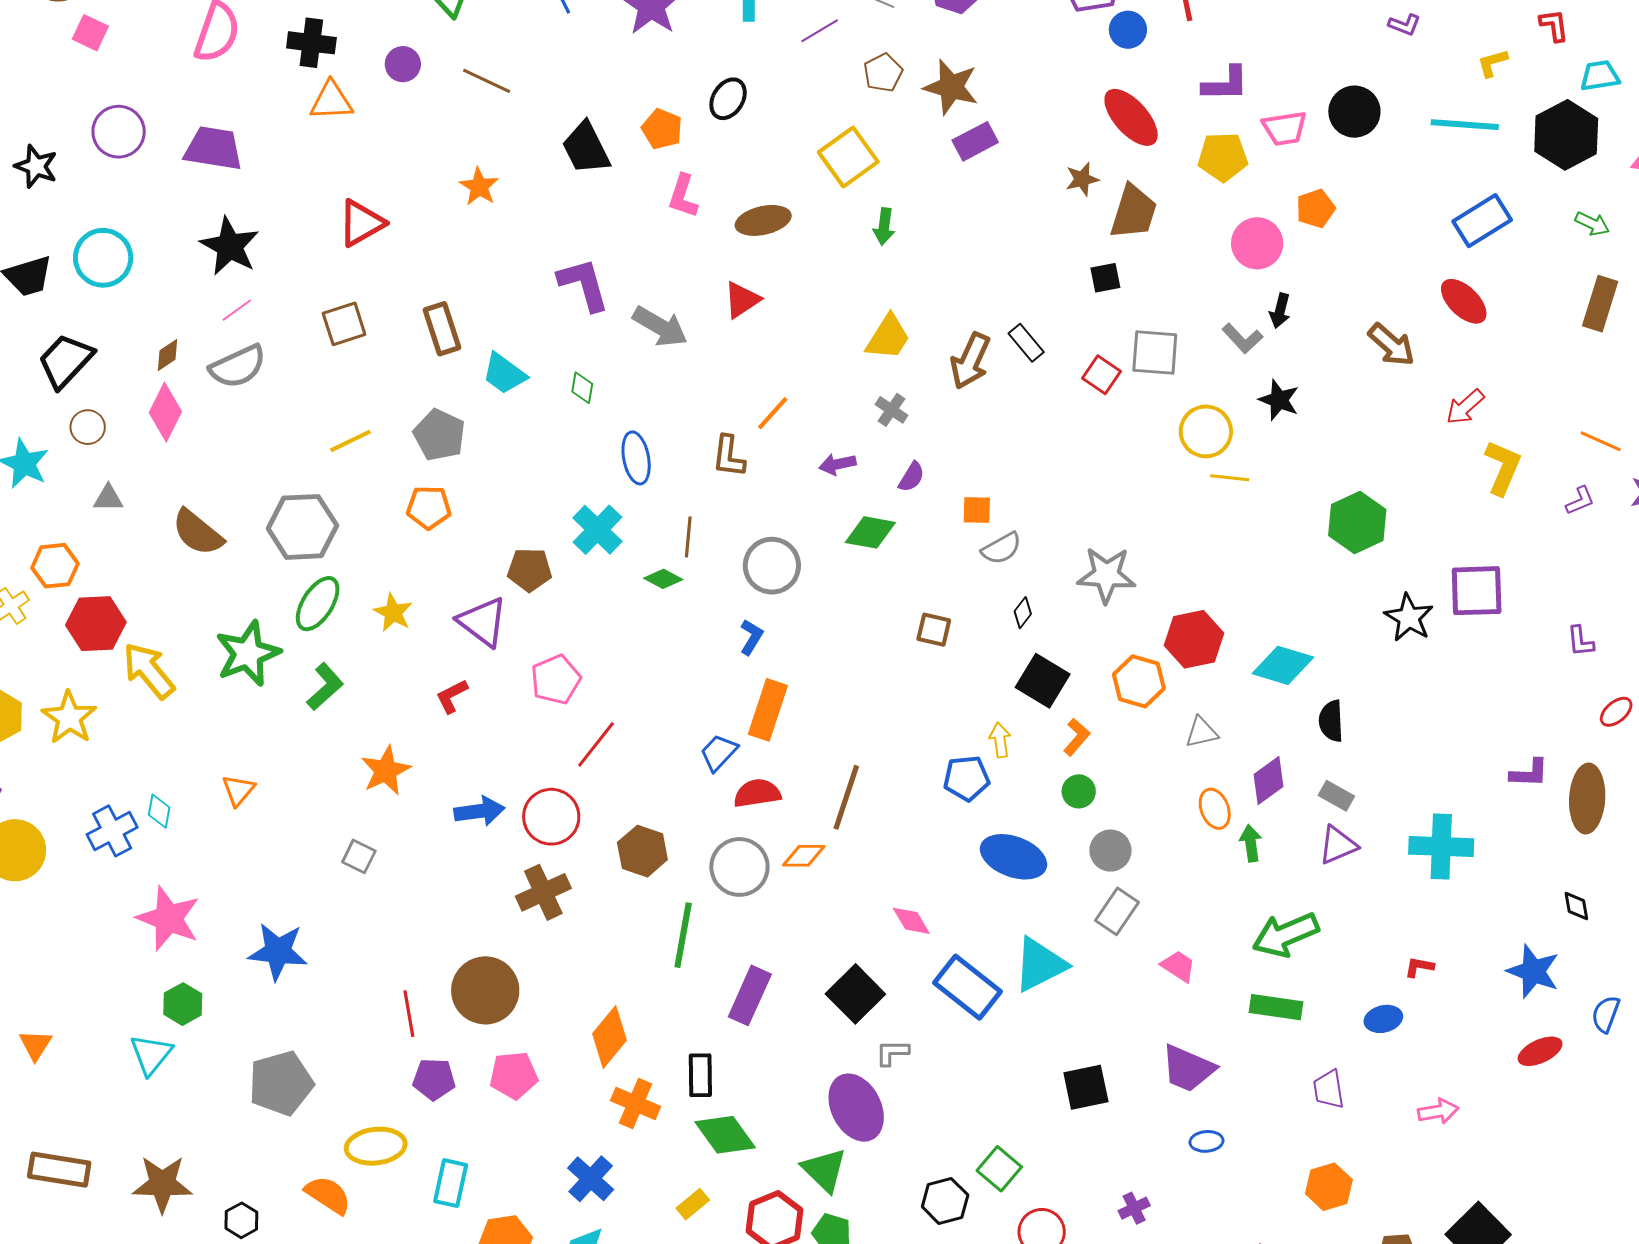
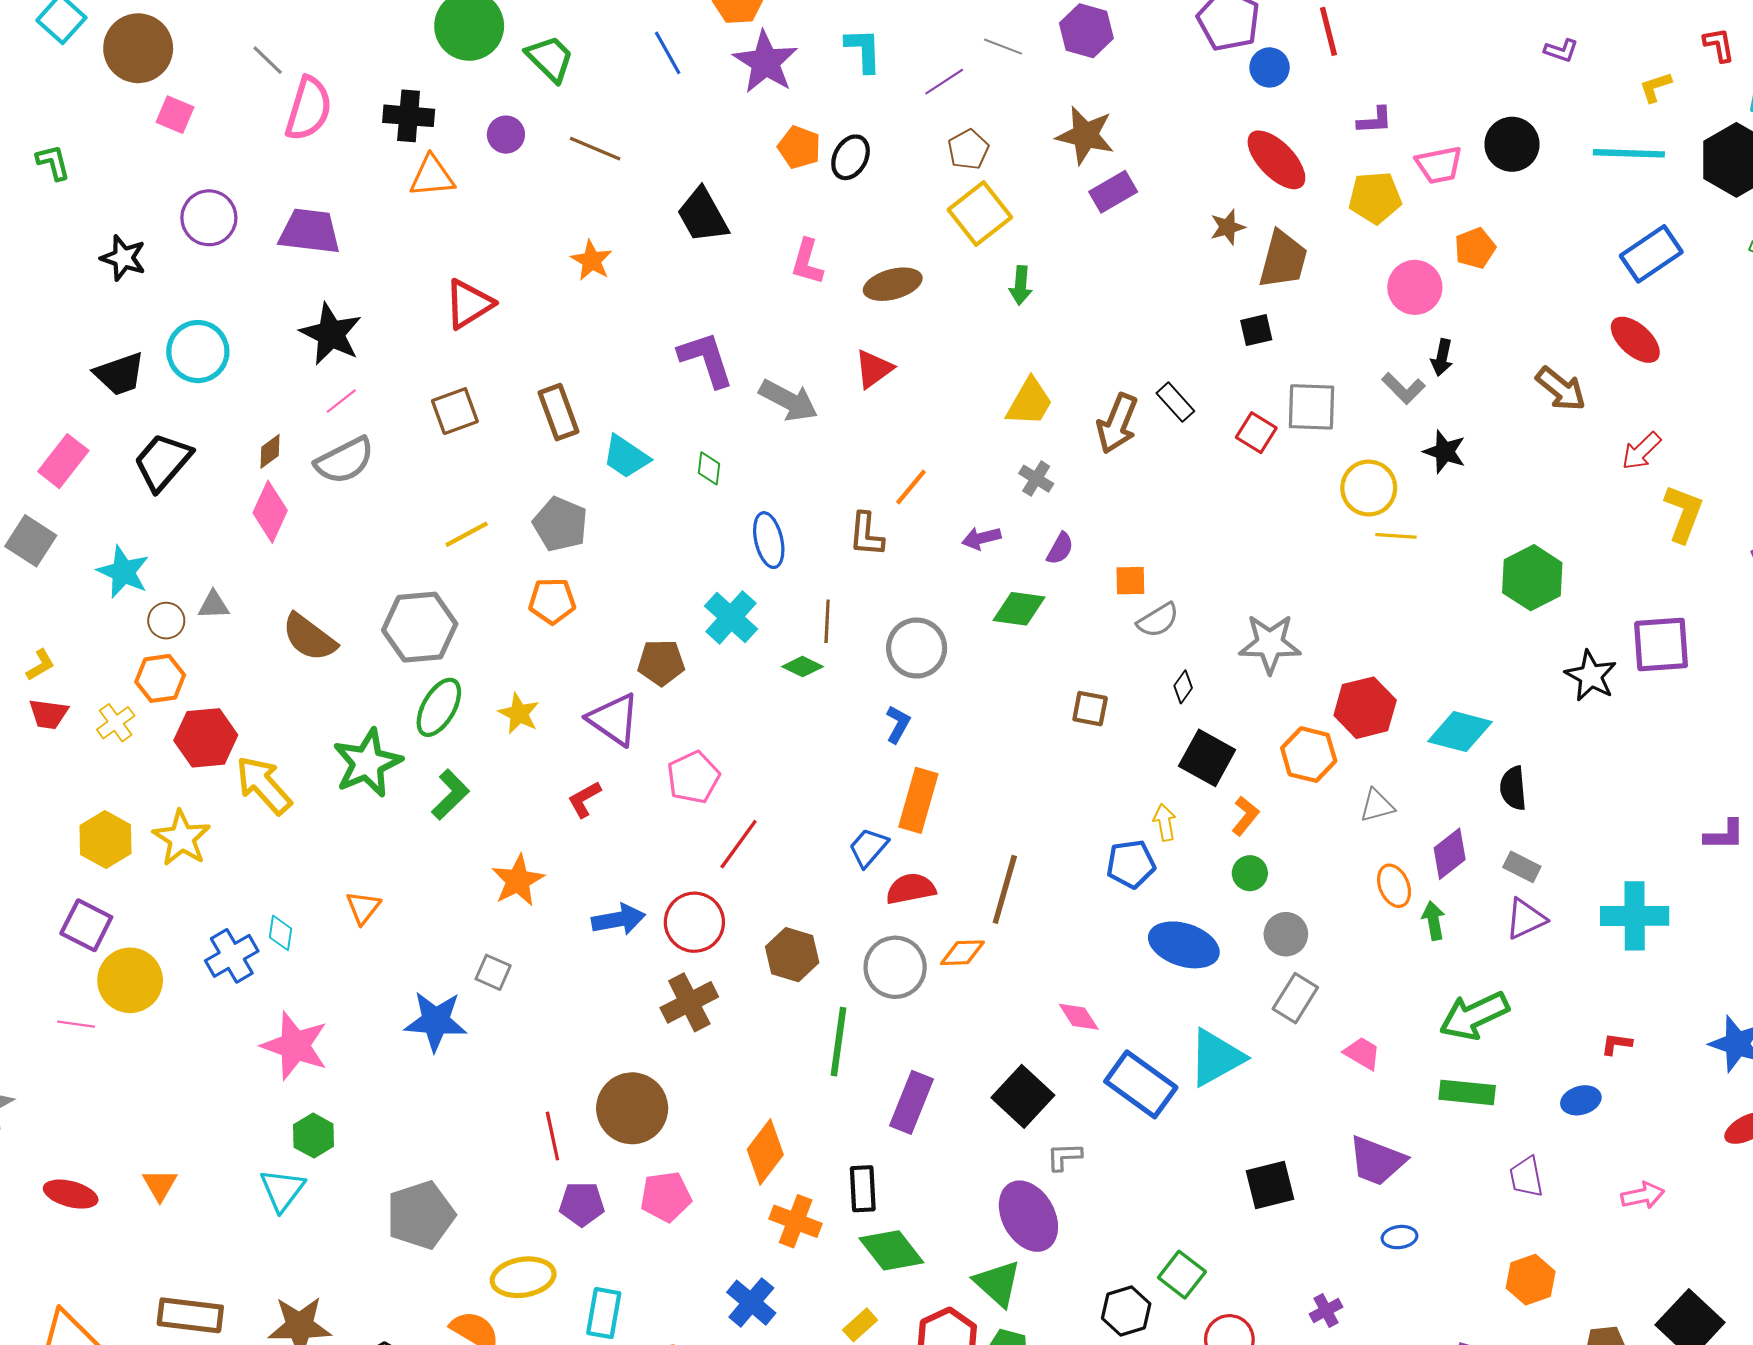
brown pentagon: (883, 73) -> (968, 149), moved
purple L-shape: (1225, 84) -> (1375, 120), size x0.7
orange pentagon: (662, 129) -> (799, 147), moved
brown circle: (88, 427) -> (166, 621), moved
blue star: (278, 951) -> (436, 1021), moved

